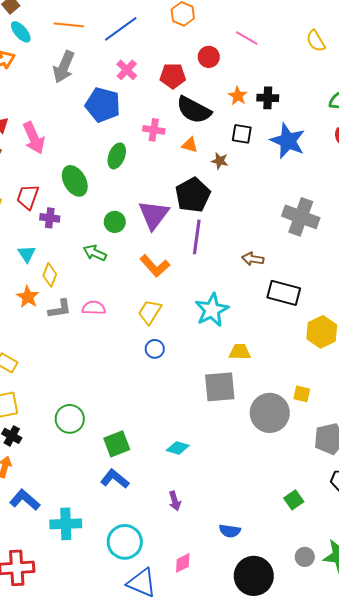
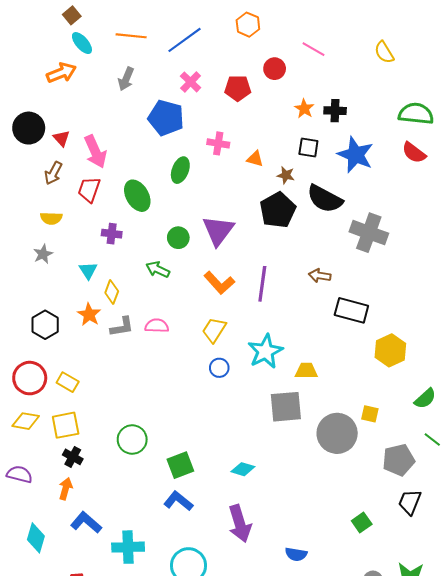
gray arrow: (64, 67) -> (126, 79), size x0.7
black semicircle: (194, 110) -> (325, 199), moved
black pentagon: (193, 195) -> (278, 210), moved
red trapezoid: (28, 197) -> (89, 190), moved
purple line: (197, 237) -> (262, 284), moved
cyan star: (212, 310) -> (265, 351), moved
purple arrow: (175, 501) -> (240, 524), size x1.8

